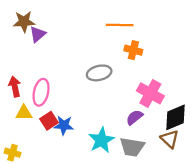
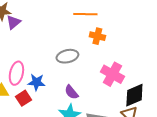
purple semicircle: (134, 117) -> (71, 92), moved, turned -91
blue star: (64, 125) -> (36, 82), moved

